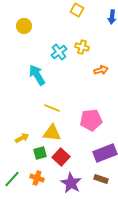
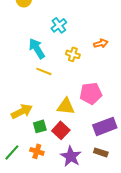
yellow cross: (82, 47) -> (73, 54), moved
yellow line: (52, 108) -> (44, 71), moved
yellow triangle: (52, 133) -> (66, 106), moved
yellow arrow: (22, 138) -> (22, 111), size x1.5

